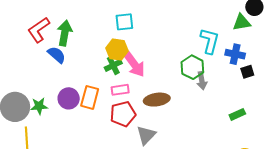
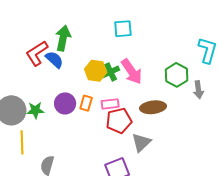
red L-shape: (39, 30) -> (37, 53), moved
yellow hexagon: (117, 50) -> (96, 71), moved
green hexagon: (192, 67) -> (177, 75), moved
pink rectangle: (120, 90) -> (110, 104), moved
orange rectangle: (90, 97) -> (86, 103), size x0.7

